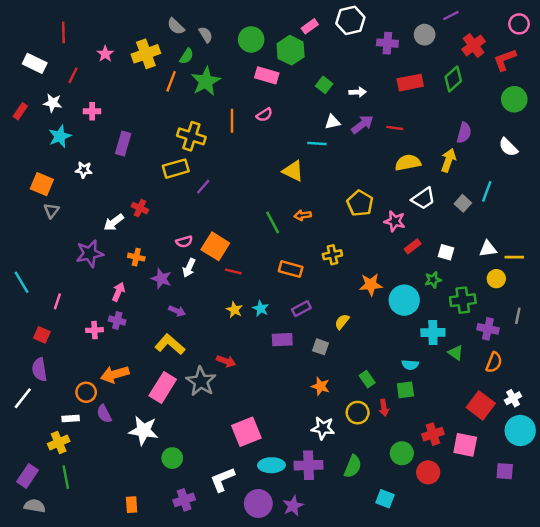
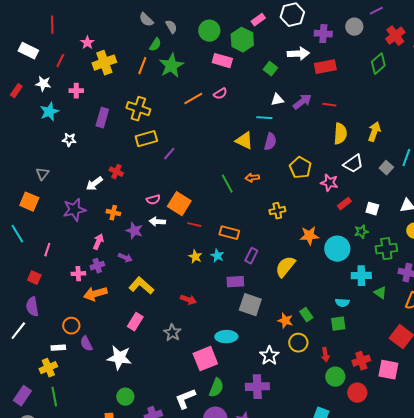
yellow cross: (146, 54) -> (104, 63), moved
red rectangle: (410, 83) -> (325, 67), moved
white arrow: (358, 92) -> (298, 54), moved, size x1.5
orange line: (232, 121) -> (193, 99), turned 60
purple semicircle: (464, 133) -> (270, 142), moved
yellow cross: (191, 136) -> (138, 109), moved
yellow semicircle: (408, 163) -> (340, 134), turned 105
orange square: (42, 184) -> (29, 202), moved
white arrow: (189, 268) -> (157, 222), turned 70
orange rectangle: (291, 269) -> (229, 233), moved
purple rectangle: (301, 309) -> (251, 256), turned -35
purple arrow: (177, 311) -> (125, 258), moved
purple cross: (117, 320) -> (97, 266), turned -32
yellow semicircle: (342, 322) -> (285, 267), size x1.6
gray square: (321, 347) -> (250, 305), moved, size x1.6
orange arrow: (115, 374) -> (95, 294), moved
gray star: (201, 381) -> (172, 333), moved, size x0.7
orange star: (321, 386) -> (285, 321), moved
pink rectangle: (163, 387) -> (135, 322), size x0.7
red arrow: (384, 408) -> (325, 355), moved
white star: (323, 428) -> (269, 356), turned 30
green circle: (172, 458) -> (125, 397), moved
cyan ellipse: (271, 465) -> (226, 337), moved
green semicircle: (353, 466) -> (216, 388), moved

